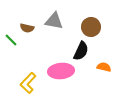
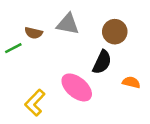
green line: (11, 40) -> (13, 48), turned -72
pink ellipse: (61, 71) -> (77, 87), turned 45

